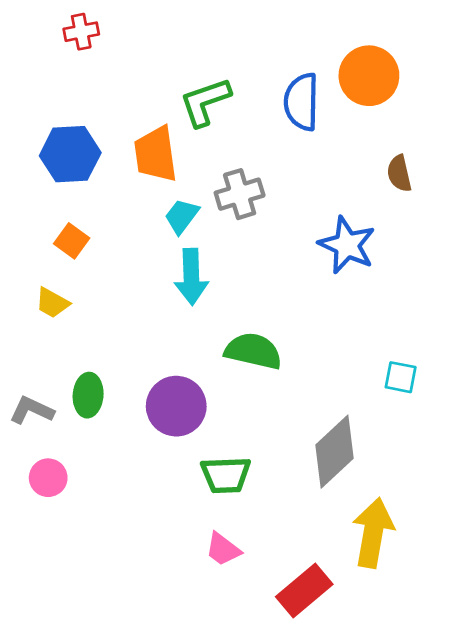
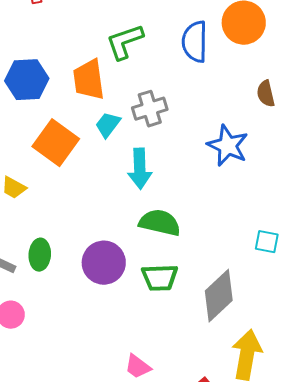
orange square: (72, 241) -> (56, 143), moved, size x1.8
cyan arrow: (191, 277) -> (140, 169), moved
green trapezoid: (226, 475) -> (160, 278), moved

